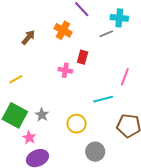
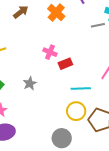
red rectangle: (83, 57) -> (65, 64), moved, turned 40
gray star: (42, 115) -> (30, 83), moved
yellow circle: (77, 124) -> (76, 111), moved

